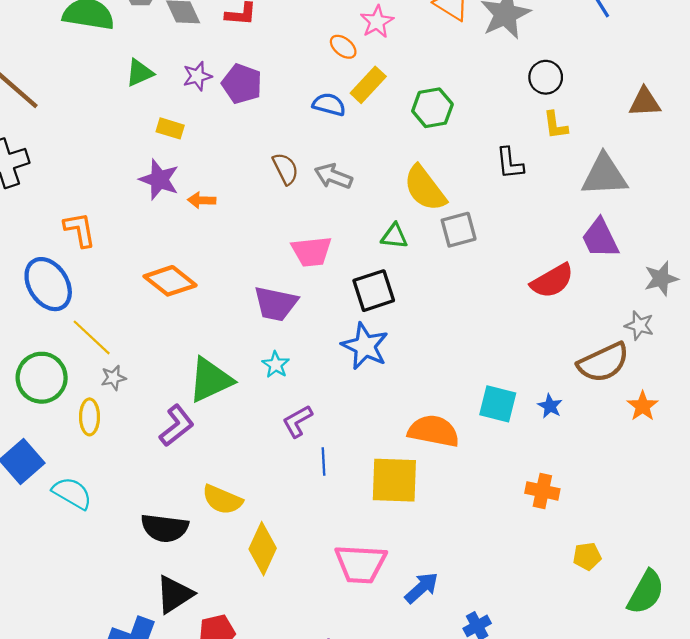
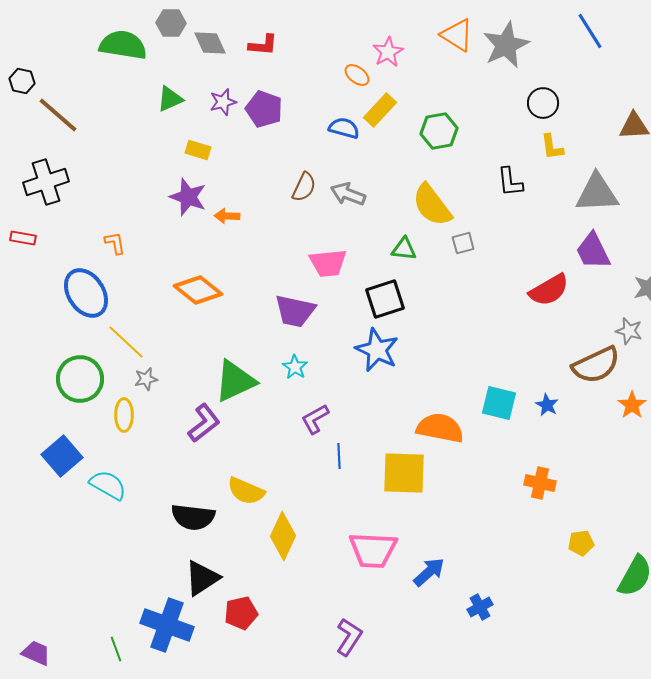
brown semicircle: (285, 169) -> (304, 187), turned 52
orange L-shape: (80, 230) -> (115, 243), size x0.7
gray square: (459, 230) -> (463, 243), size x0.7

